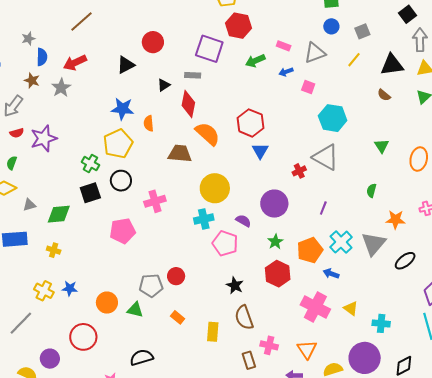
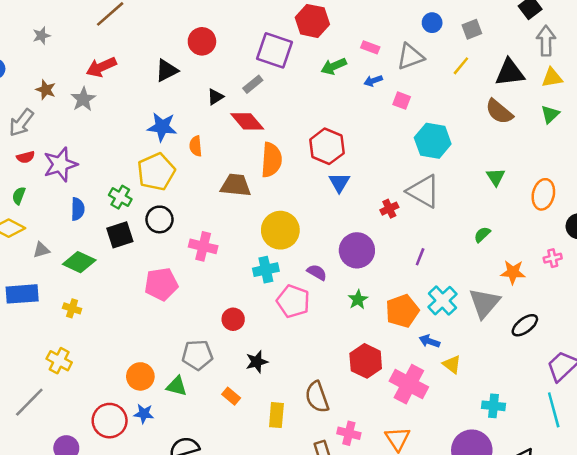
blue semicircle: (42, 57) -> (78, 209), moved
gray rectangle: (193, 75) -> (253, 84), turned -42
brown semicircle: (384, 95) -> (499, 112), size x1.6
red diamond: (188, 104) -> (247, 121), turned -52
orange semicircle: (208, 134) -> (271, 160), turned 52
green semicircle: (371, 191) -> (482, 235), turned 32
pink cross: (155, 201) -> (203, 246), turned 30
green diamond: (59, 214) -> (79, 262), turned 30
red hexagon: (278, 274) -> (366, 361), moved
red circle: (176, 276) -> (233, 319), moved
black star: (235, 285) -> (257, 362), moved, turned 30
blue star: (70, 288) -> (144, 414), moved
yellow triangle: (351, 308) -> (452, 364), moved

